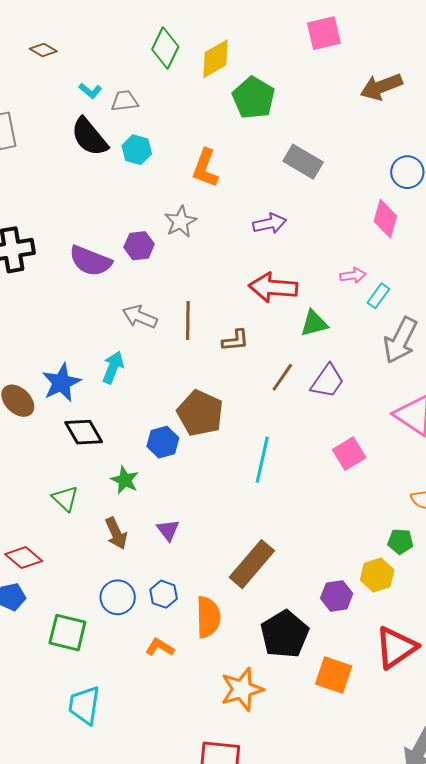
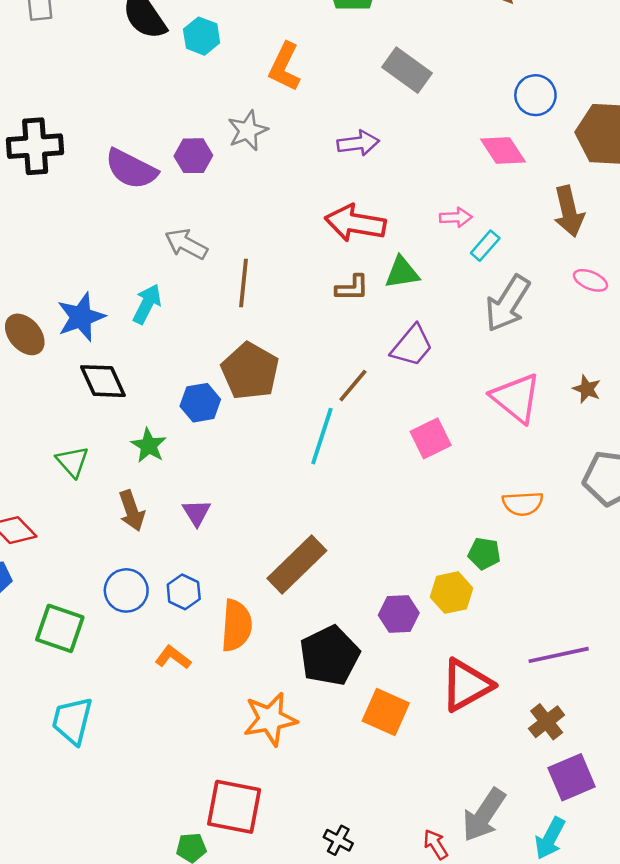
pink diamond: (385, 219) -> (503, 151), turned -54
brown line: (188, 321) -> (244, 283), moved
brown L-shape: (235, 340) -> (352, 288), moved
brown line: (282, 377) -> (353, 386), moved

